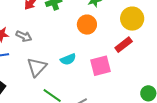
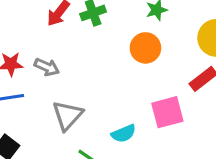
cyan semicircle: (68, 59) -> (124, 134), moved

